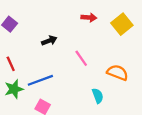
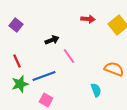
pink line: (81, 58) -> (69, 56), moved

